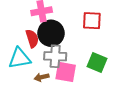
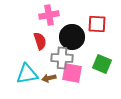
black circle: (51, 33) -> (72, 37), moved
cyan triangle: (20, 58) -> (27, 74), moved

